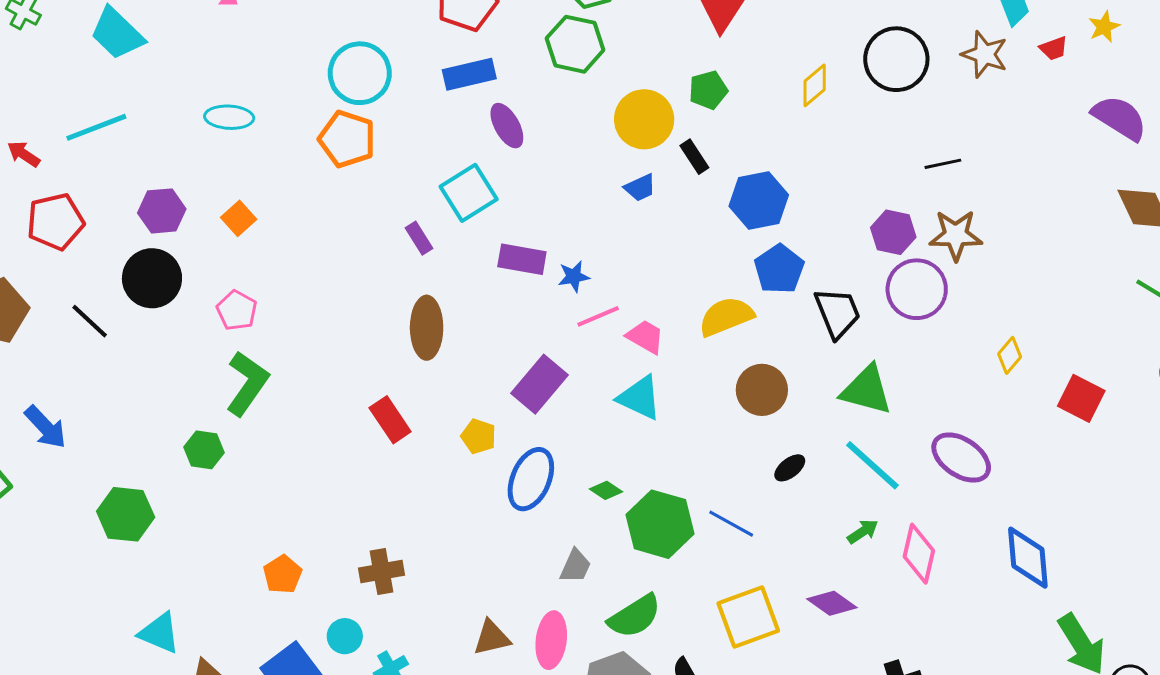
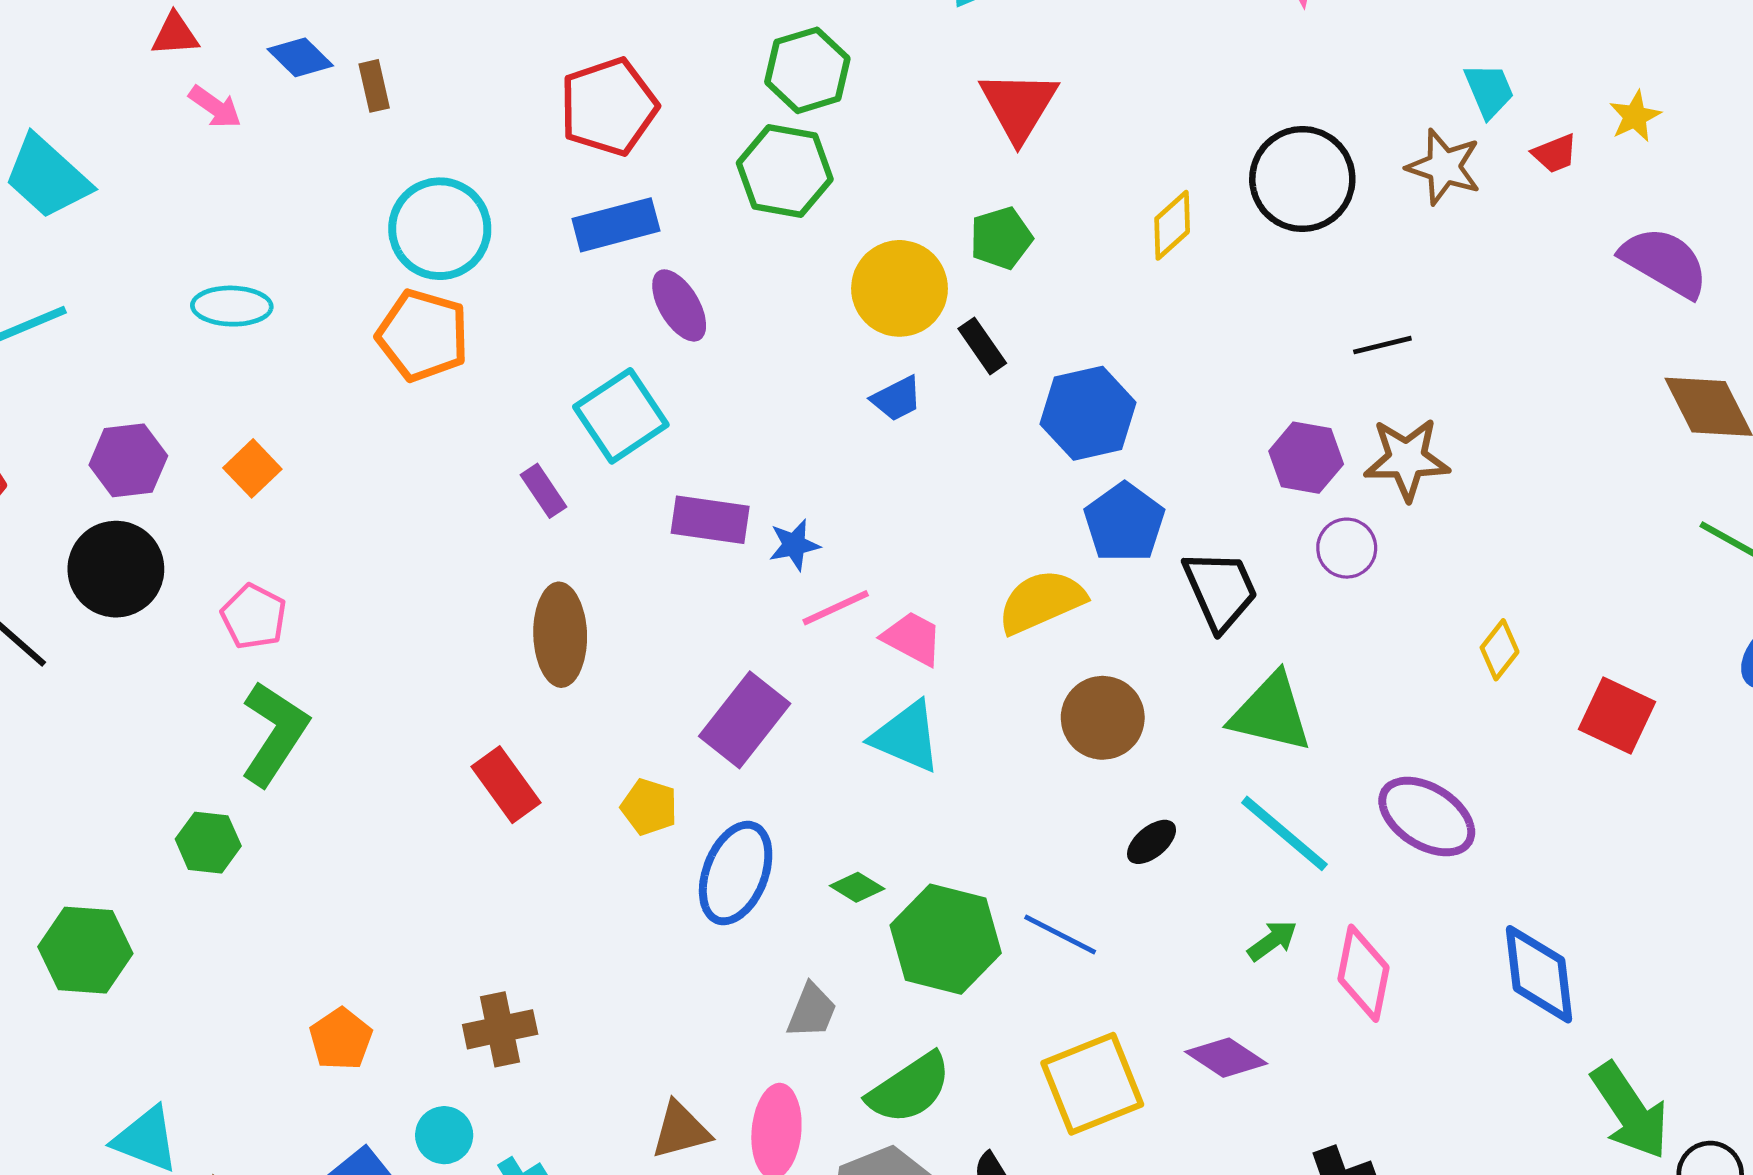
purple circle: (917, 289) -> (1347, 548), size x0.6

